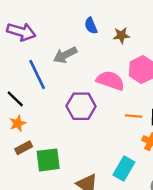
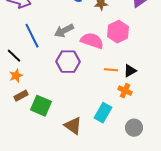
gray arrow: (65, 55) -> (64, 31), moved
green square: (48, 160) -> (41, 106), turned 30

